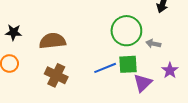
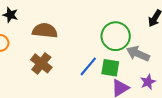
gray arrow: (153, 44) -> (138, 54), size x1.6
blue line: (105, 68) -> (88, 66), turned -40

